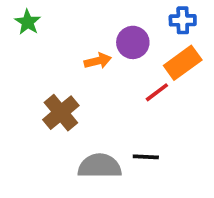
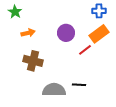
purple circle: (133, 42) -> (66, 33), moved
orange arrow: (98, 61) -> (28, 33), moved
brown cross: (61, 113) -> (33, 61), turned -36

